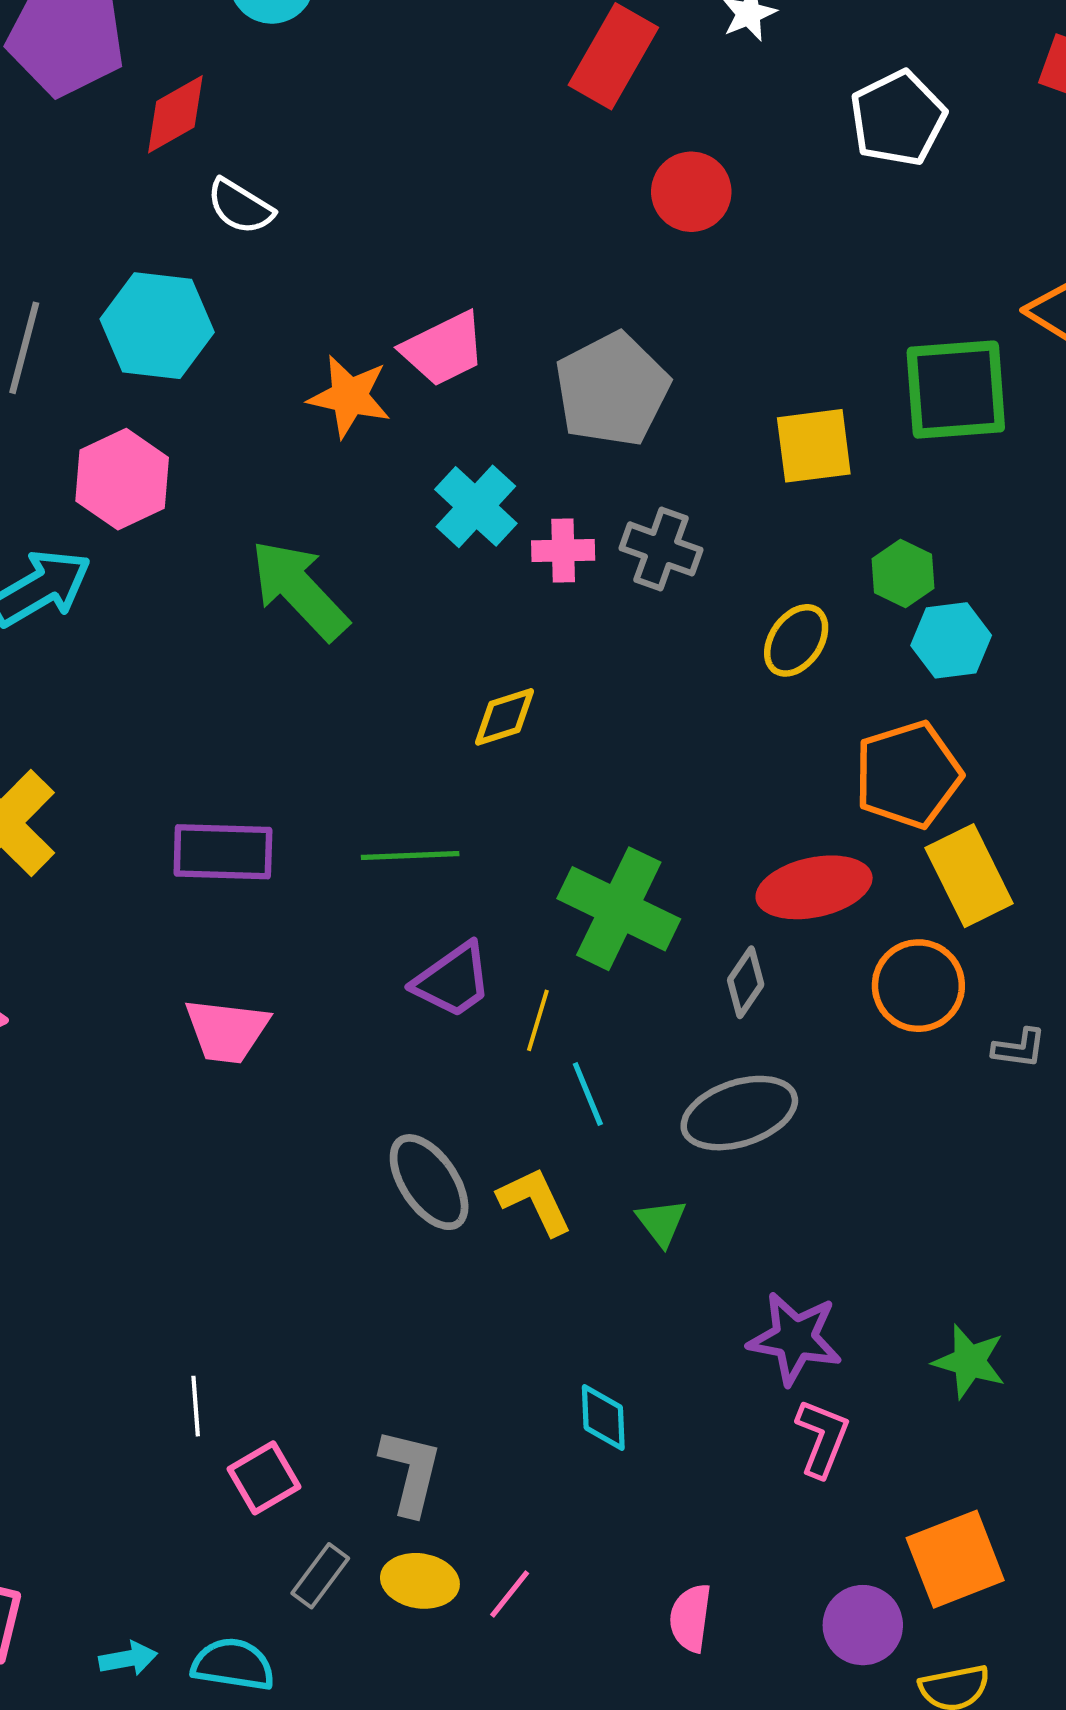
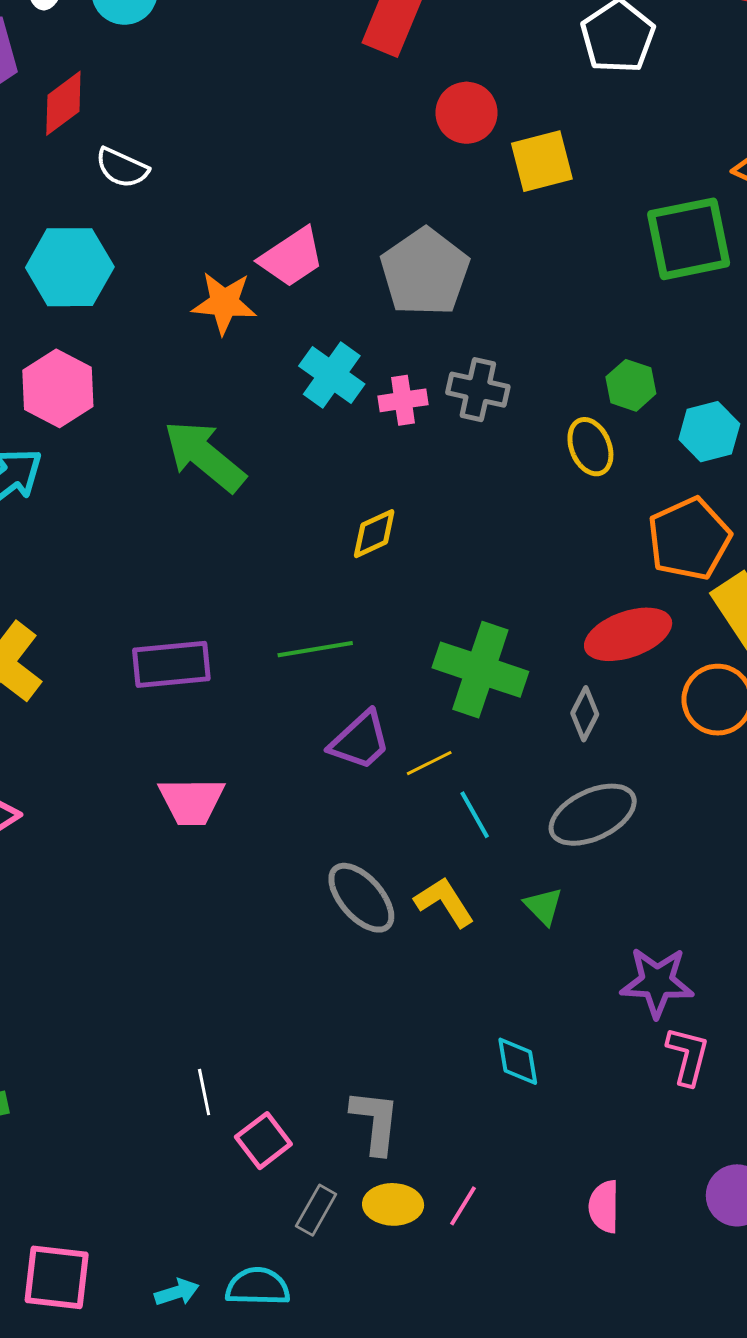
yellow square: (814, 446) -> (542, 161), moved
green hexagon: (903, 573) -> (631, 385), moved
yellow ellipse: (796, 640) -> (590, 447), turned -50
yellow line: (538, 1020) -> (429, 763), turned 54

